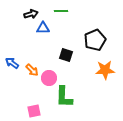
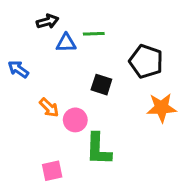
green line: (61, 11) -> (94, 34), moved
black pentagon: (95, 40) -> (146, 61), turned -30
blue arrow: (12, 63) -> (18, 69), moved

